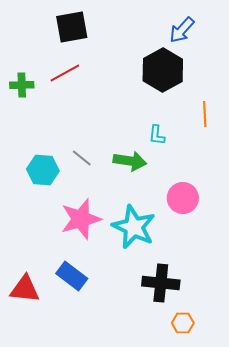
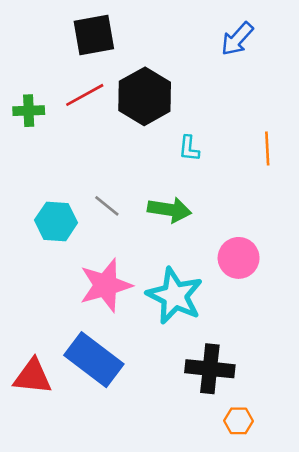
black hexagon: (163, 70) -> (145, 96), moved
cyan L-shape: (157, 135) -> (189, 148), moved
blue rectangle: (72, 276) -> (94, 360), size x1.4

